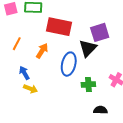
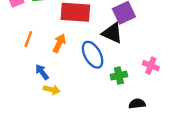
black triangle: (88, 48) -> (112, 33), turned -42
blue ellipse: (69, 64) -> (93, 55), turned -35

